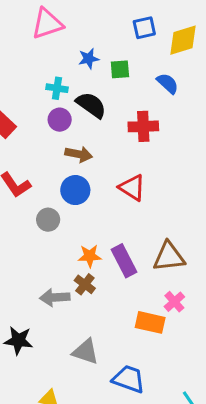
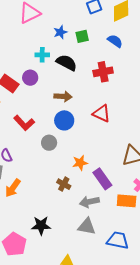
purple circle: (60, 120) -> (30, 78), moved
purple rectangle: (124, 261) -> (102, 179), moved
brown cross: (85, 284) -> (64, 184), moved
gray arrow: (55, 297) -> (89, 202), moved

